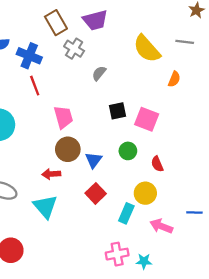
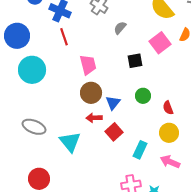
pink square: (147, 119) -> (160, 43), moved, turned 30
red arrow: (51, 174) -> (94, 118), moved
yellow circle: (145, 193) -> (169, 133), moved

